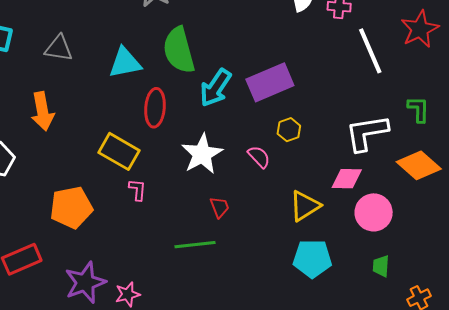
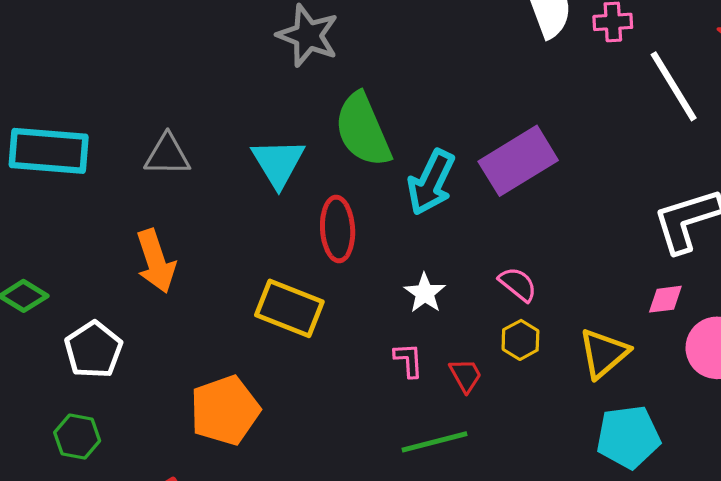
cyan triangle: (125, 63) -> (278, 163), turned -42
yellow hexagon: (289, 130) -> (520, 340), moved
white star: (202, 154) -> (425, 293), size x0.6
pink diamond: (347, 179) -> (665, 299), size x0.7
pink L-shape: (138, 190) -> (409, 360), moved

